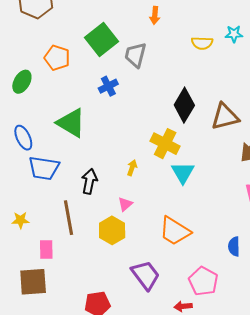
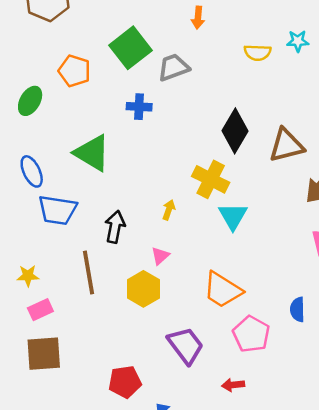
gray trapezoid: (135, 55) -> (173, 67), turned 56
blue cross: (108, 86) -> (139, 107), turned 30
pink rectangle: (46, 249) -> (40, 310), moved, turned 66
pink pentagon: (203, 281) -> (251, 334), moved

